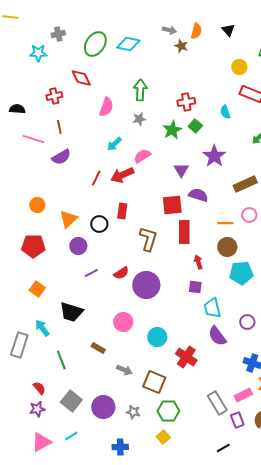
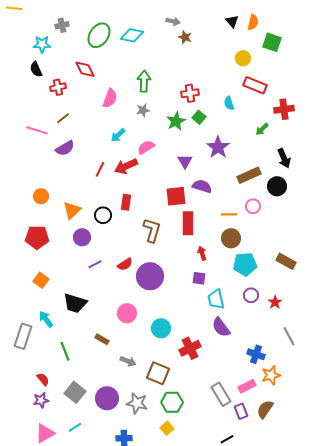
orange semicircle: (196, 31) -> (253, 22), moved
black semicircle: (17, 109) -> (36, 69), moved, turned -119
brown line: (59, 127) -> (63, 118), turned 64
purple circle: (247, 322) -> (251, 295), moved
red cross: (186, 357) -> (190, 348), turned 30
gray star: (133, 412) -> (137, 403), size x1.5

